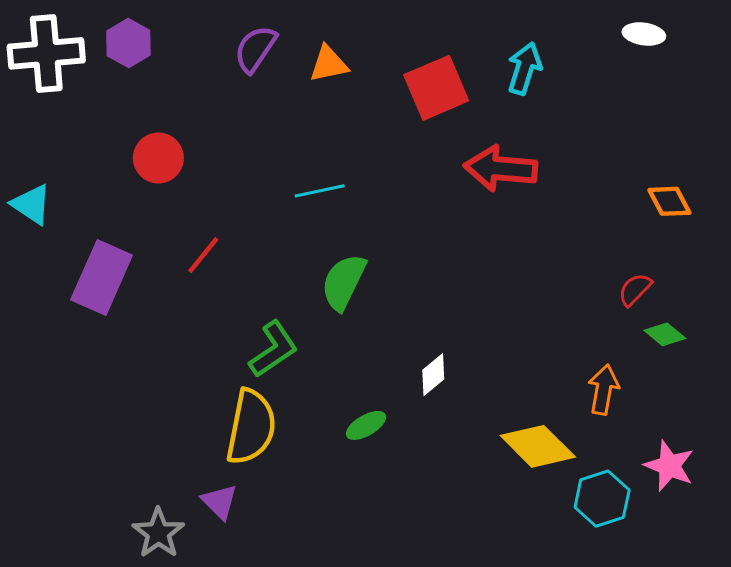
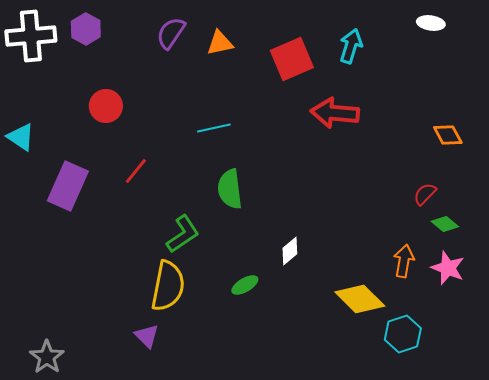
green semicircle: (344, 282) -> (230, 189), turned -33
pink star: (669, 466) -> (448, 268), moved
gray star: (158, 533) -> (47, 357), moved

